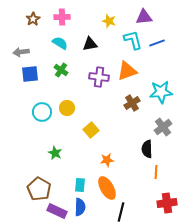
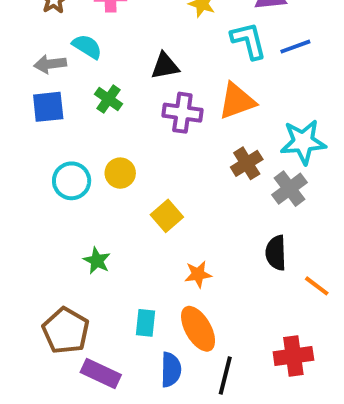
cyan semicircle: (60, 43) -> (87, 47), moved
black triangle: (90, 44) -> (165, 66), moved
gray arrow: (21, 52) -> (50, 64), moved
gray cross: (163, 127) -> (290, 189), moved
orange line: (156, 172) -> (317, 286), moved, turned -56
red cross: (167, 203) -> (293, 356), moved
blue semicircle: (80, 207) -> (171, 370), moved

